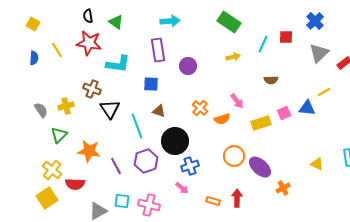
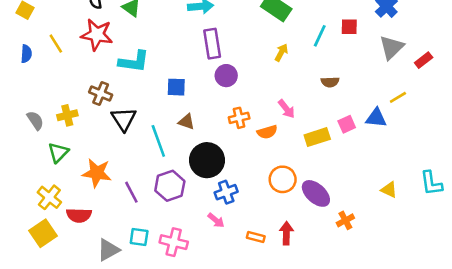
purple rectangle: (158, 50) -> (212, 44), moved
yellow arrow: (233, 57) -> (281, 52), turned -48
purple circle: (188, 66) -> (226, 76), moved
orange cross: (200, 108) -> (239, 118), turned 35

